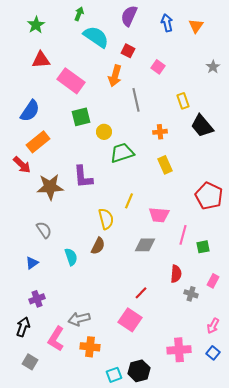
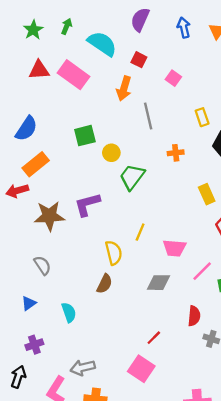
green arrow: (79, 14) -> (67, 26), moved
pink rectangle: (71, 81) -> (73, 75), moved
green trapezoid: (122, 153) -> (132, 177), turned -35
red arrow: (22, 165) -> (17, 191), turned 120
yellow rectangle: (165, 165) -> (207, 194), moved
purple L-shape: (83, 177) -> (87, 204), turned 80
pink line: (183, 235) -> (202, 271), turned 30
cyan semicircle: (71, 257) -> (69, 312), moved

